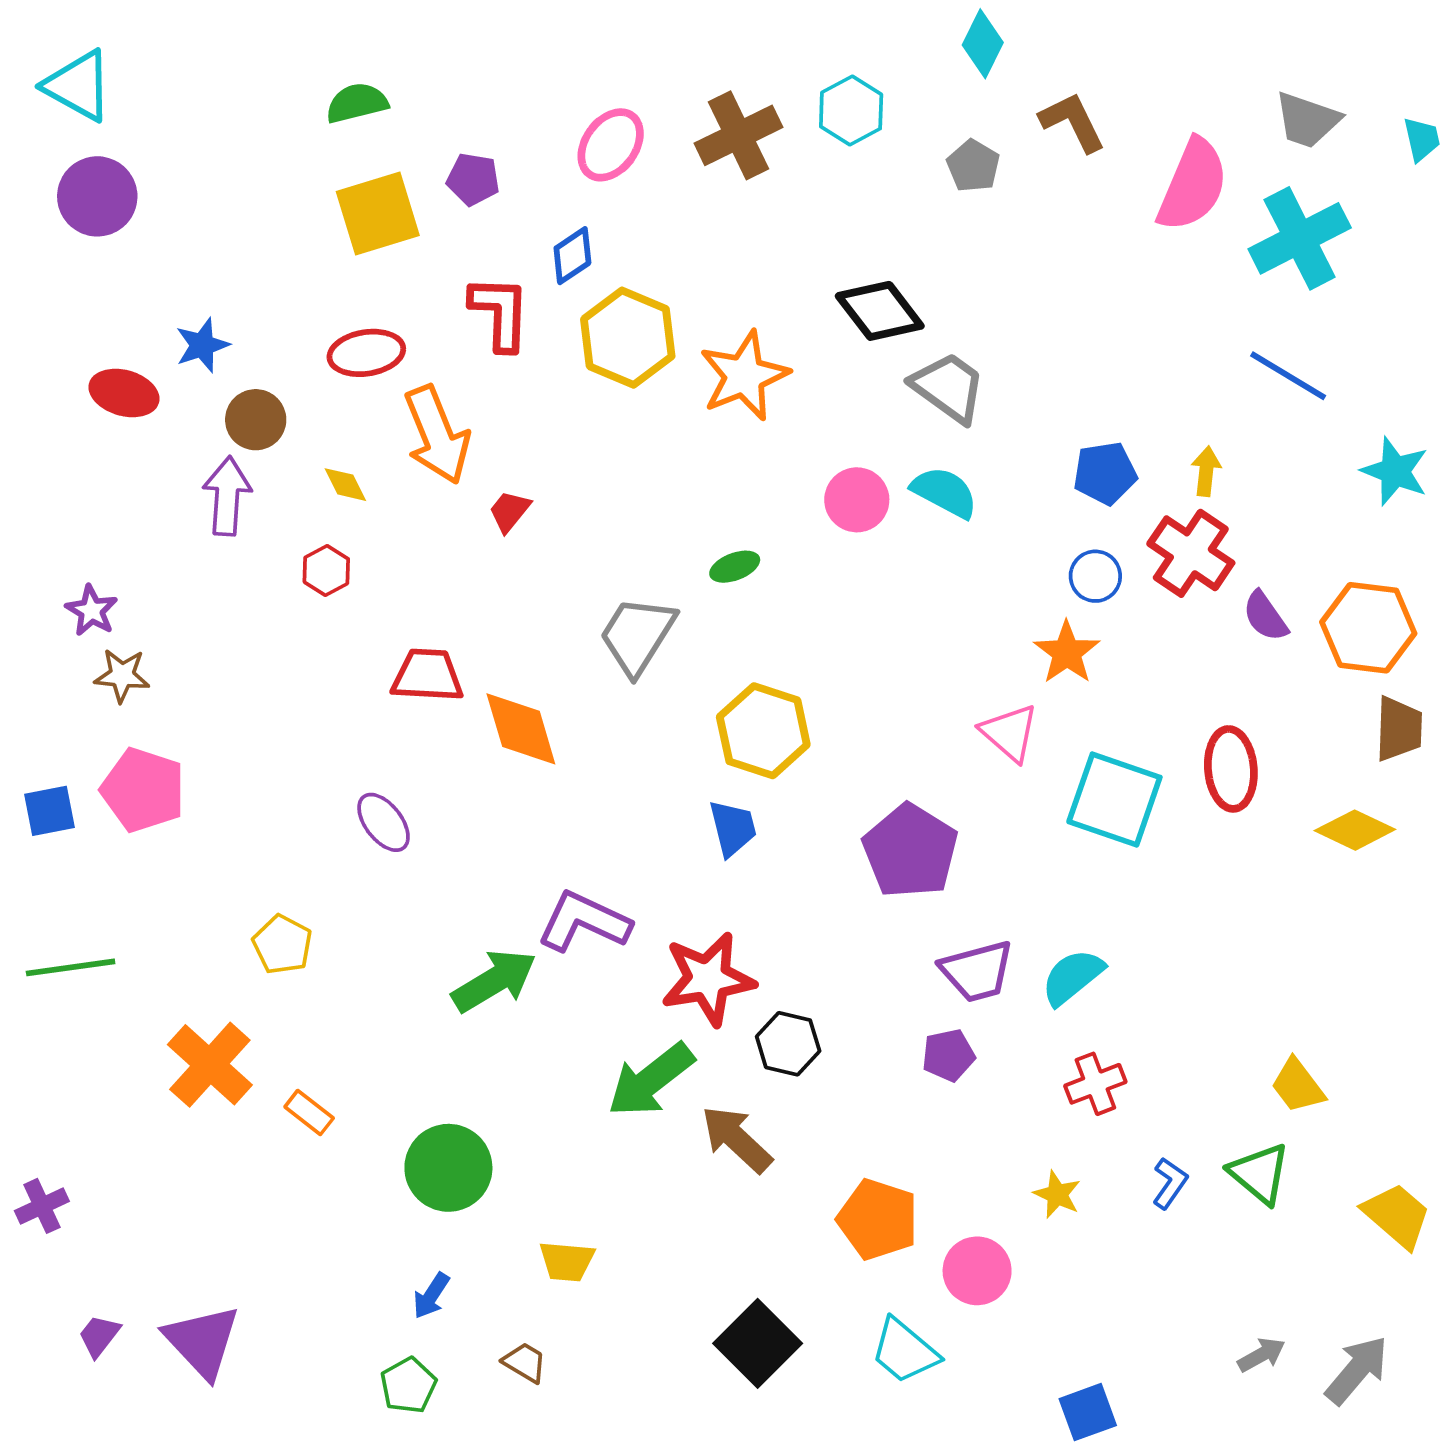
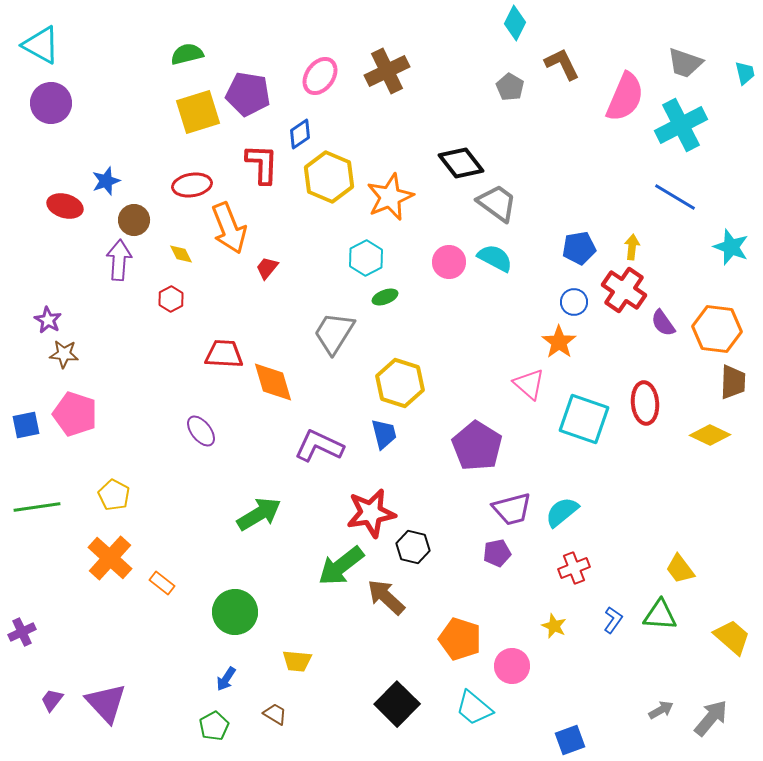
cyan hexagon: (851, 111) -> (366, 258), moved
purple pentagon: (473, 179) -> (248, 94), size x1.6
purple L-shape: (584, 922) -> (319, 446), moved
yellow pentagon: (282, 945) -> (114, 495), moved
green triangle: (1259, 1174) -> (660, 615), turned -36

